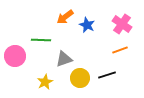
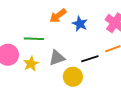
black line: (107, 75) -> (90, 59), moved
yellow star: (45, 82) -> (31, 64), moved

